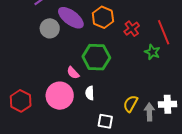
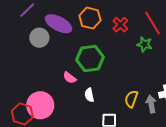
pink circle: (60, 96) -> (40, 105), moved

